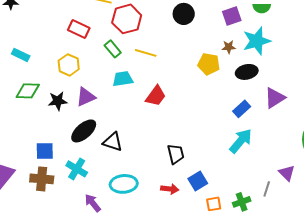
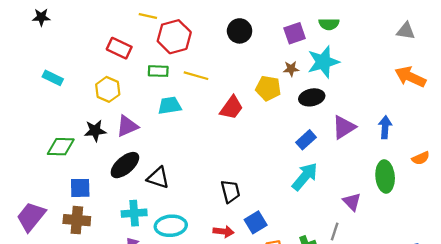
green rectangle: (113, 49) -> (158, 71), turned -48
green diamond: (28, 91) -> (61, 147), moved
red trapezoid: (156, 96) -> (232, 108), moved
cyan cross: (77, 169) -> (134, 213), moved, turned -35
purple triangle: (287, 173) -> (352, 202), moved

